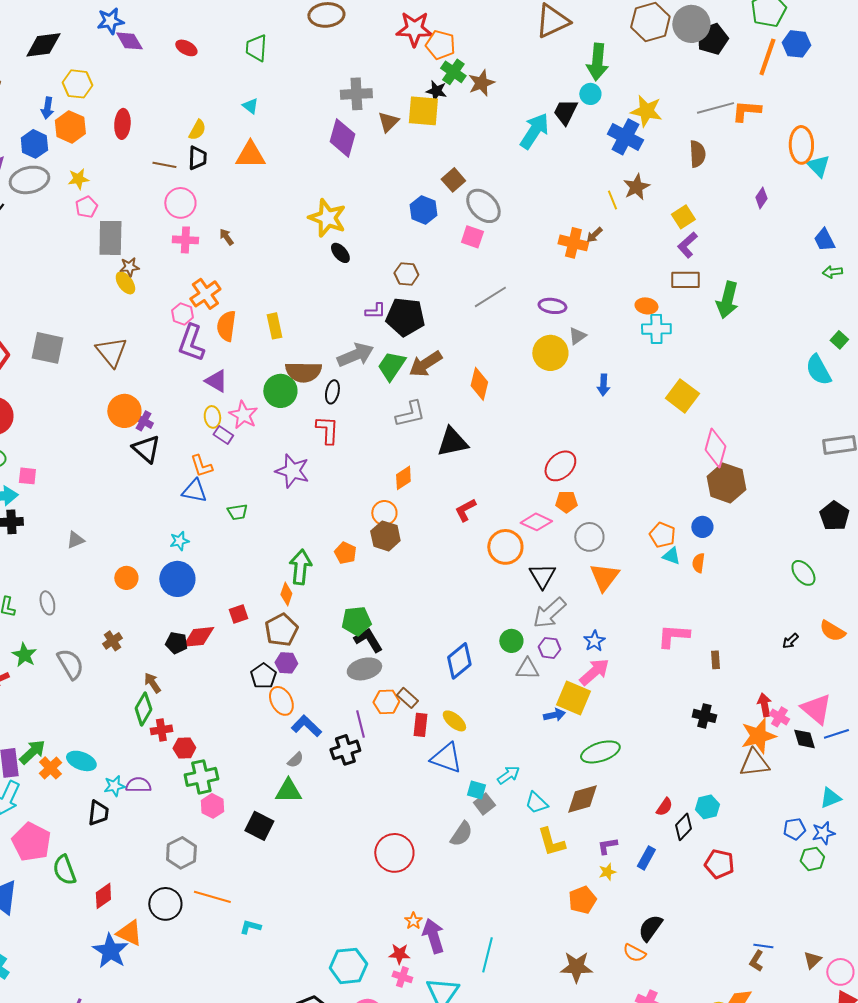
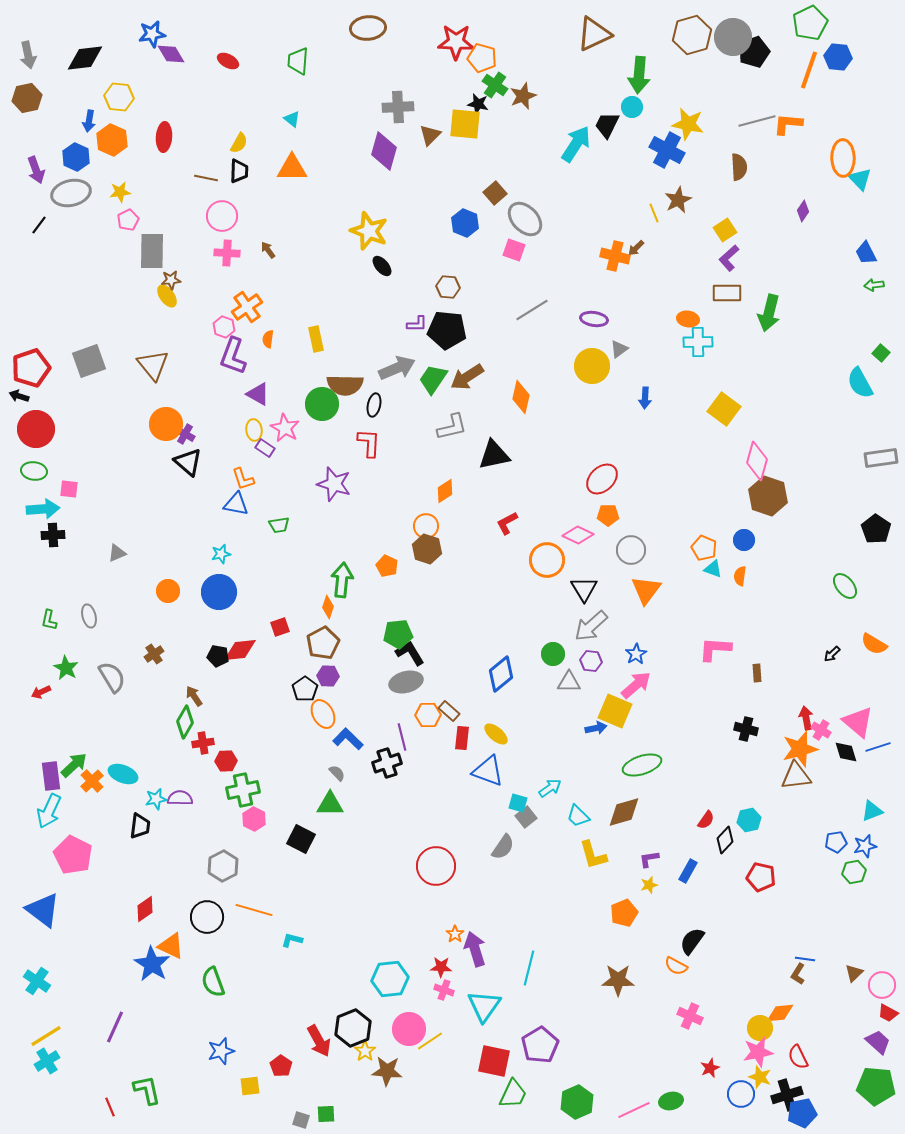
orange semicircle: (226, 326) -> (268, 339), size x0.6
gray square: (47, 348) -> (89, 361), turned -32
gray semicircle: (295, 760) -> (337, 773), turned -90
green semicircle: (64, 870) -> (213, 982), moved

